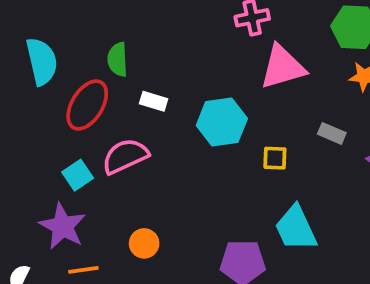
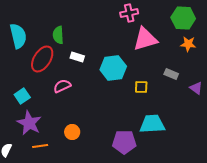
pink semicircle: (125, 156) -> (62, 86), size x0.7
cyan square: (78, 175) -> (22, 96), moved
cyan trapezoid: (296, 228) -> (152, 124), turned 112

